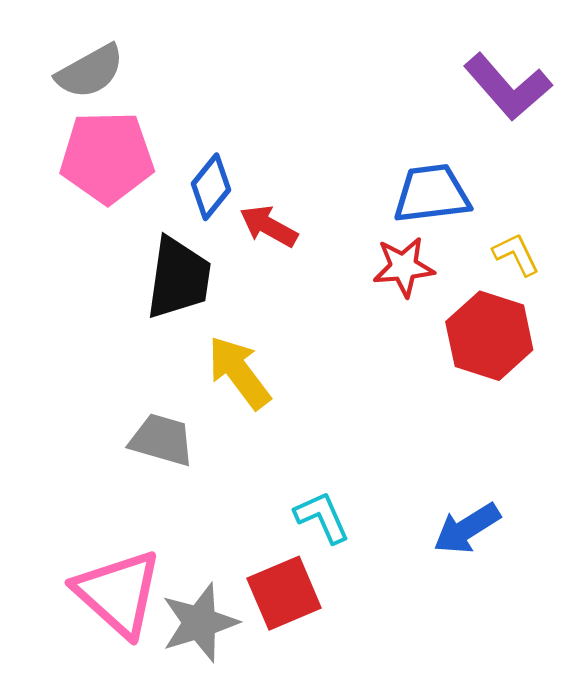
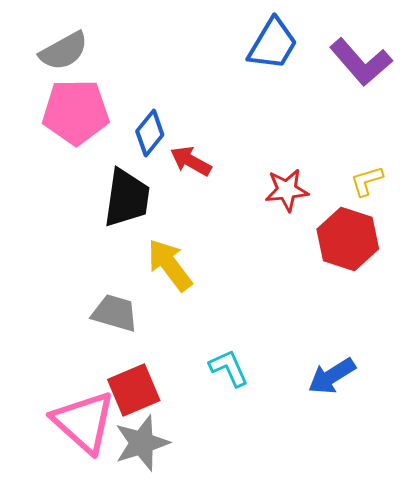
blue trapezoid: (432, 194) -> (273, 44), moved, turned 128
yellow L-shape: (516, 254) -> (367, 181), turned -81
red square: (284, 593) -> (134, 390), moved

